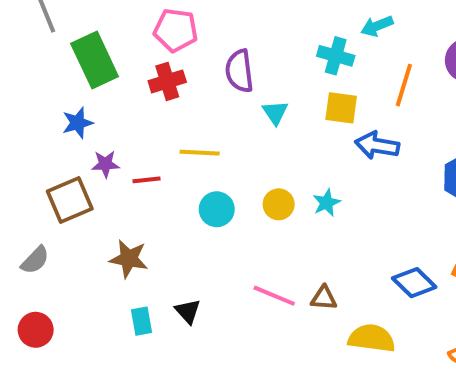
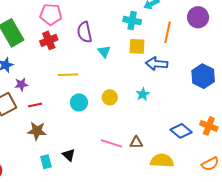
red line: (146, 180) -> (35, 105), moved
cyan star: (326, 203) -> (143, 94), moved

